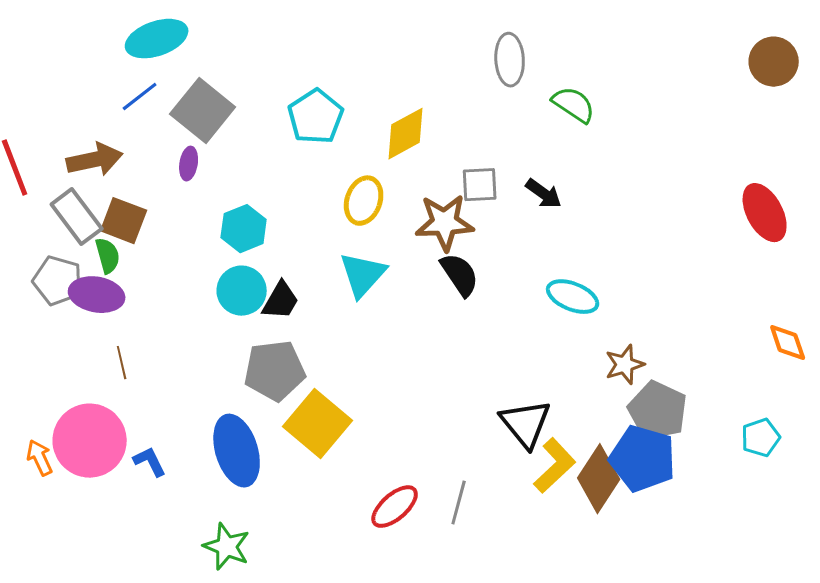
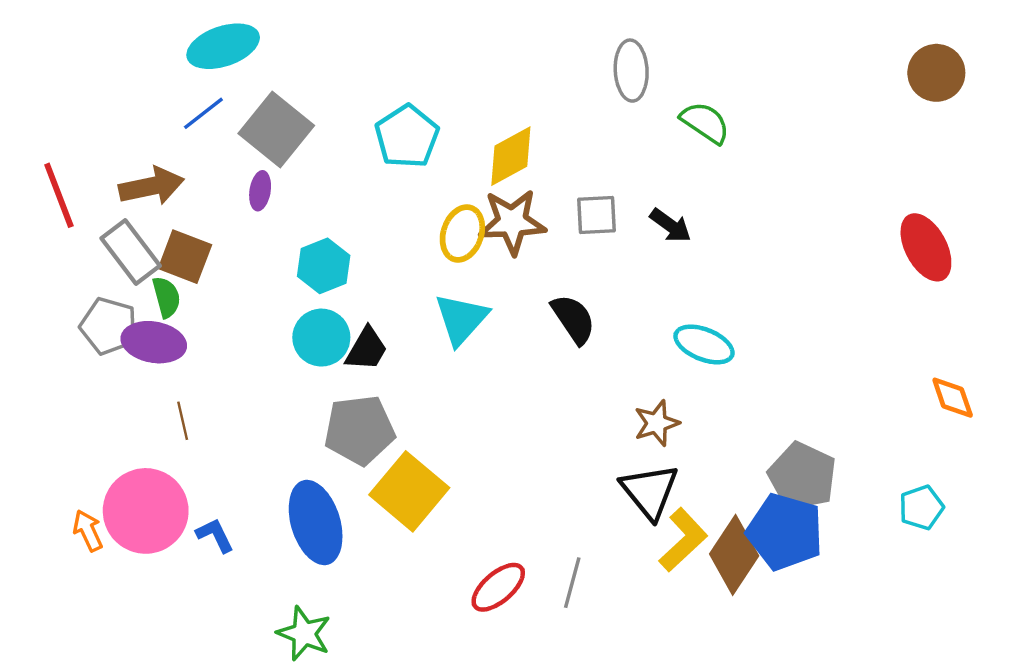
brown star: (445, 223) -> (512, 222), moved
brown star: (625, 365) -> (657, 423), moved

